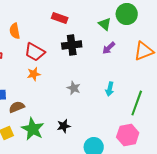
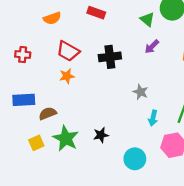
orange semicircle: (15, 31) -> (52, 18), moved, turned -98
black cross: (72, 45) -> (110, 57), moved
gray star: (74, 88) -> (141, 92), moved
cyan arrow: (110, 89) -> (153, 118), moved

